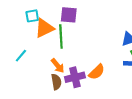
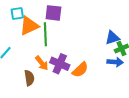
purple cross: (75, 77) -> (60, 64), moved, turned 36
brown semicircle: (56, 82) -> (29, 78), moved

